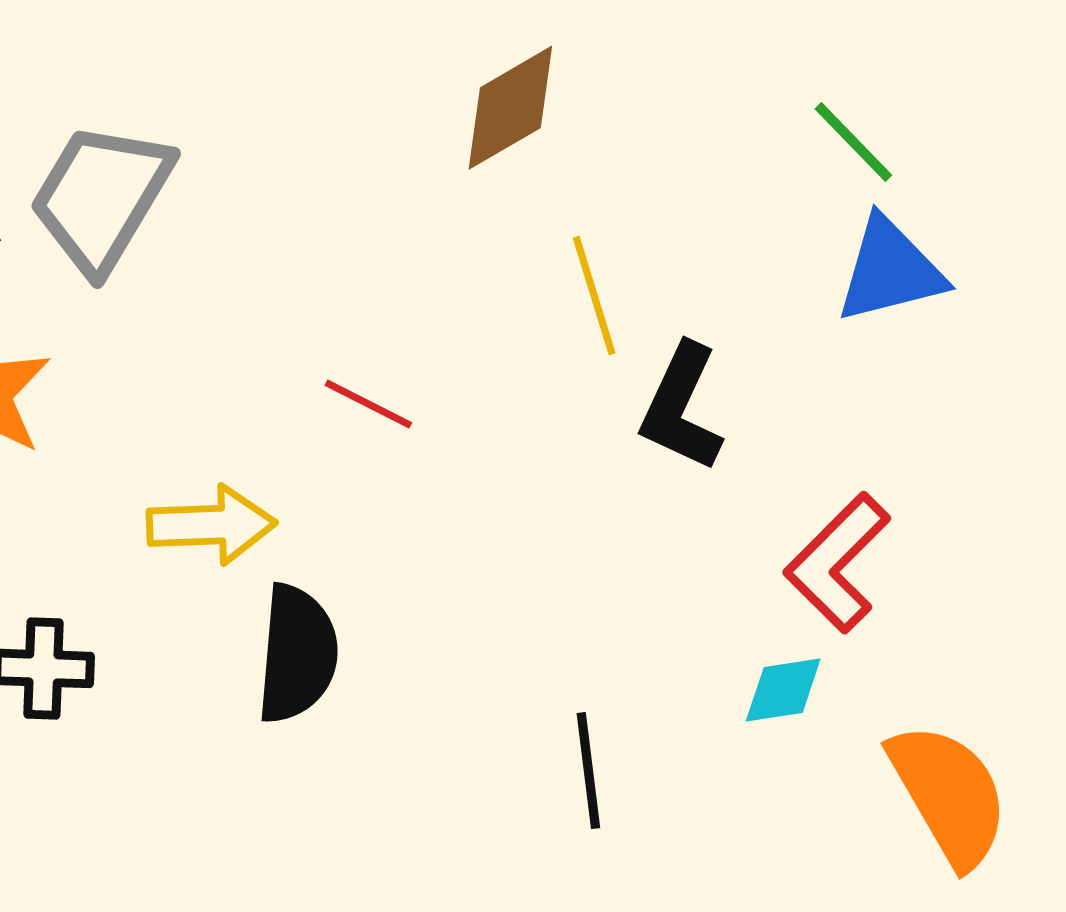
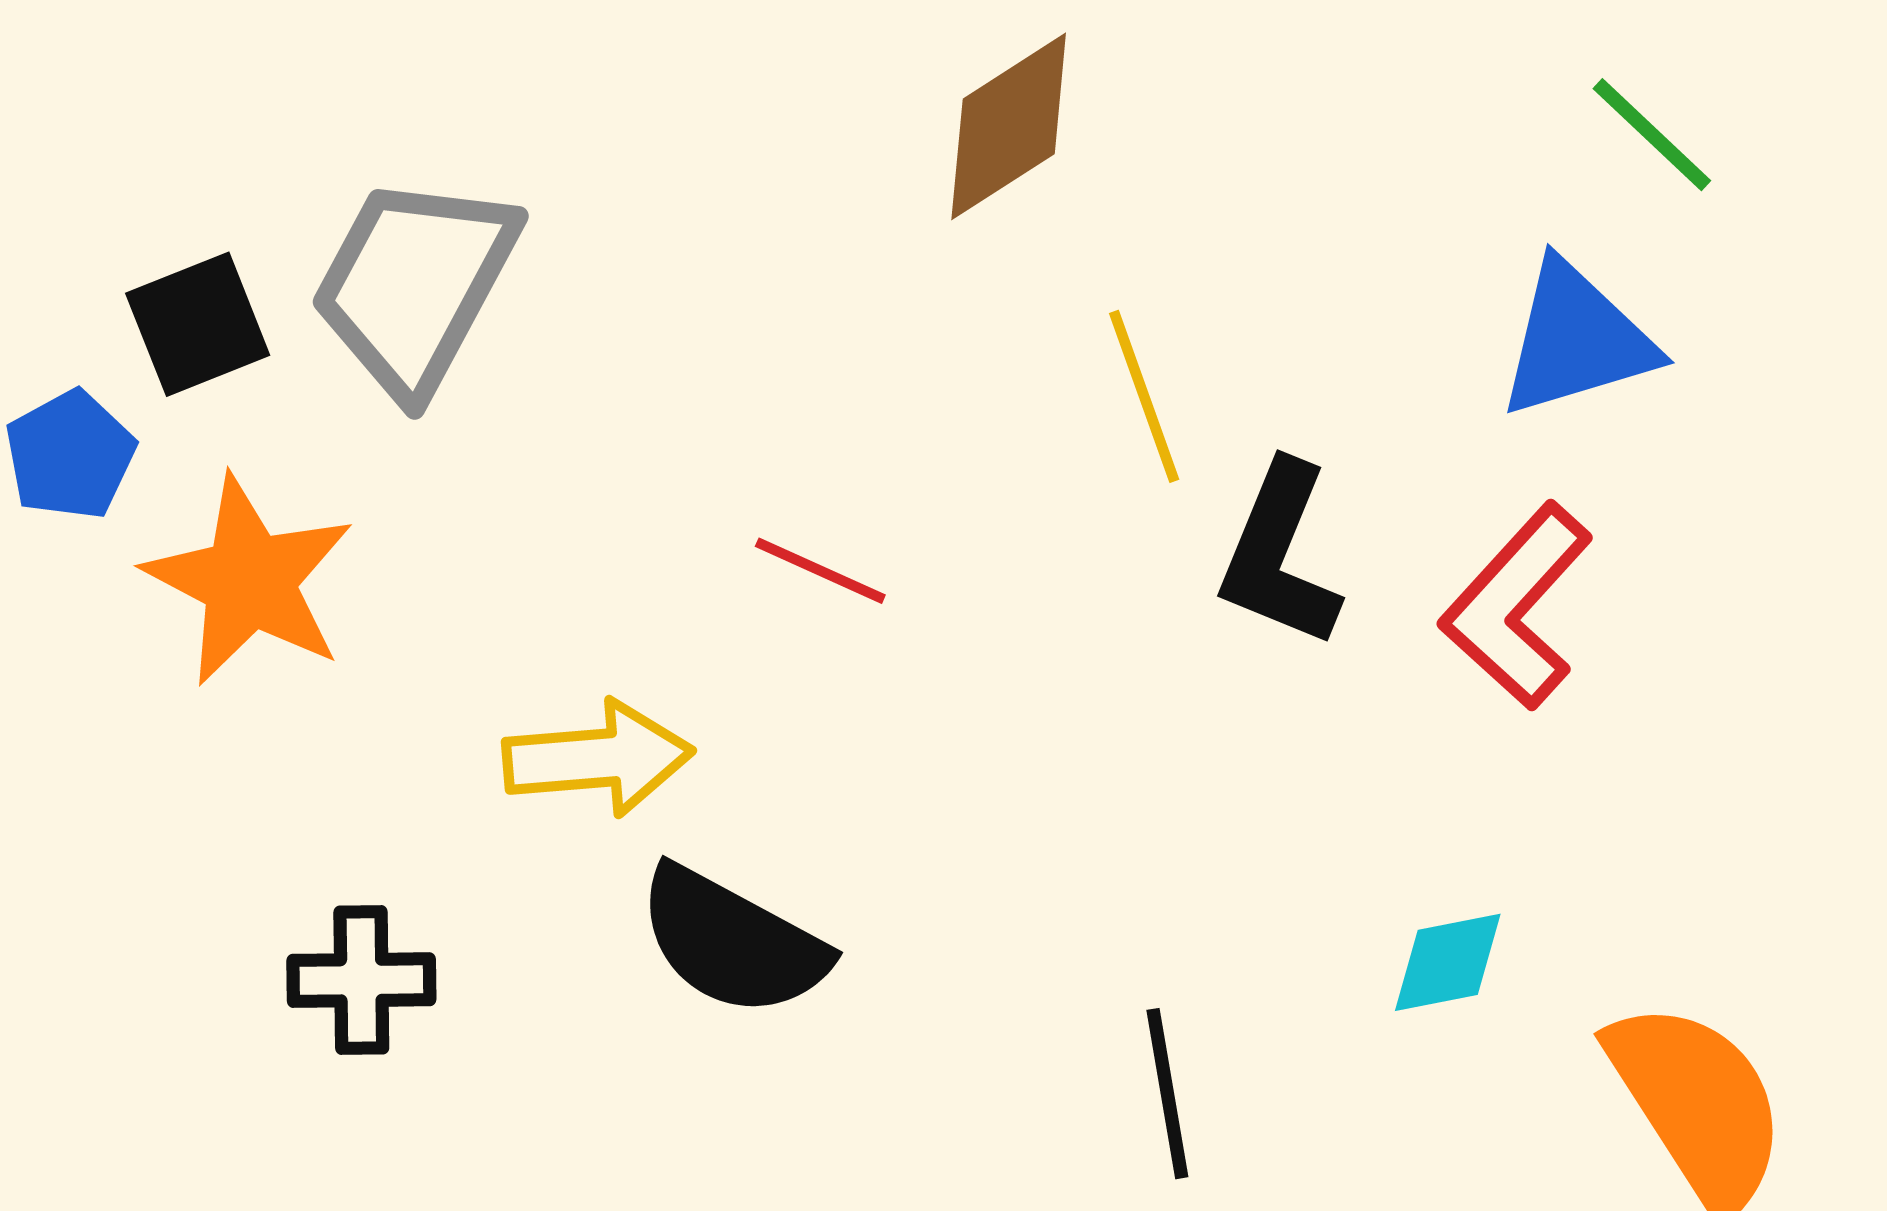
green line: (853, 142) -> (1652, 135), moved
red L-shape: (837, 563) -> (1517, 606), moved
black semicircle: (297, 654) -> (732, 942), turned 116

